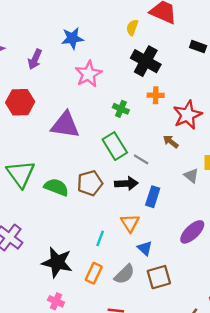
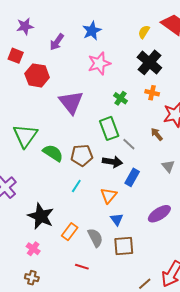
blue star: (72, 38) -> (92, 31), turned -30
purple triangle: (65, 125) -> (71, 102), turned 32
cyan line: (100, 238) -> (76, 186), moved
gray semicircle: (124, 274) -> (95, 238), turned -84

